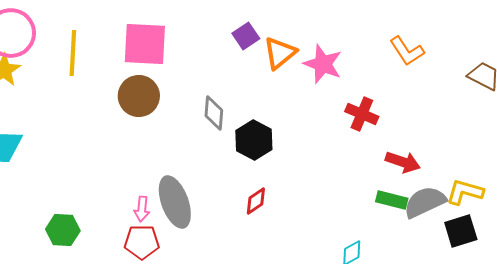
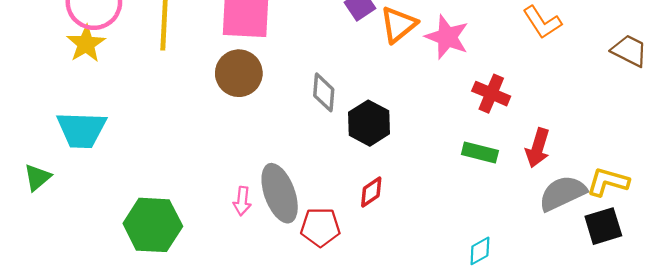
red arrow: (403, 162) -> (538, 148), turned 88
green rectangle: (392, 200) -> (480, 152), moved
green hexagon: (63, 230) -> (153, 225), size x1.5
red pentagon: (142, 242) -> (320, 227), moved

